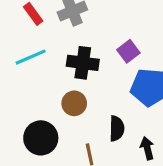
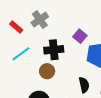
brown circle: (74, 103) -> (47, 71), moved

